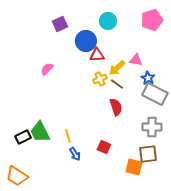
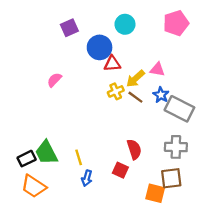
blue star: (148, 78) -> (161, 95), moved
red semicircle: (116, 107) -> (134, 149), moved
blue arrow: (75, 154) -> (87, 178), turned 48
orange trapezoid: (17, 176) -> (34, 186), moved

